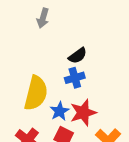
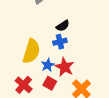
red star: (83, 113) -> (65, 67), turned -30

